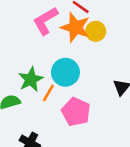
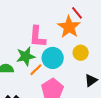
pink L-shape: (45, 21) -> (37, 37), moved, turned -70
yellow circle: (96, 31) -> (81, 53), moved

